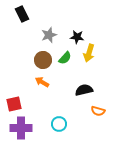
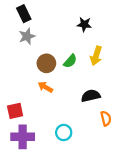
gray star: (49, 35) -> (27, 36), moved
black star: (77, 37) -> (84, 24), moved
orange semicircle: (98, 111) -> (106, 118), turned -120

